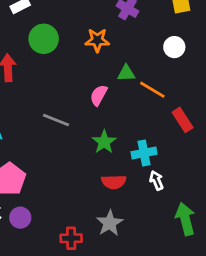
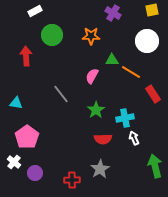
white circle: (174, 47) -> (147, 41), size x1.5
gray line: (56, 120) -> (61, 94), turned 30
purple circle: (20, 218) -> (35, 173), moved

